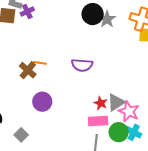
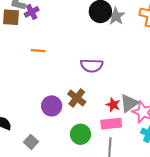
orange line: (40, 63) -> (38, 51), moved
brown cross: (28, 70) -> (77, 98), moved
green circle: (119, 132) -> (80, 134), moved

